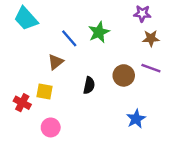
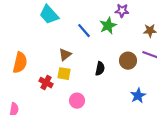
purple star: (142, 14) -> (122, 11), moved
brown triangle: (56, 62) -> (65, 55), moved
pink circle: (51, 127) -> (77, 101), moved

